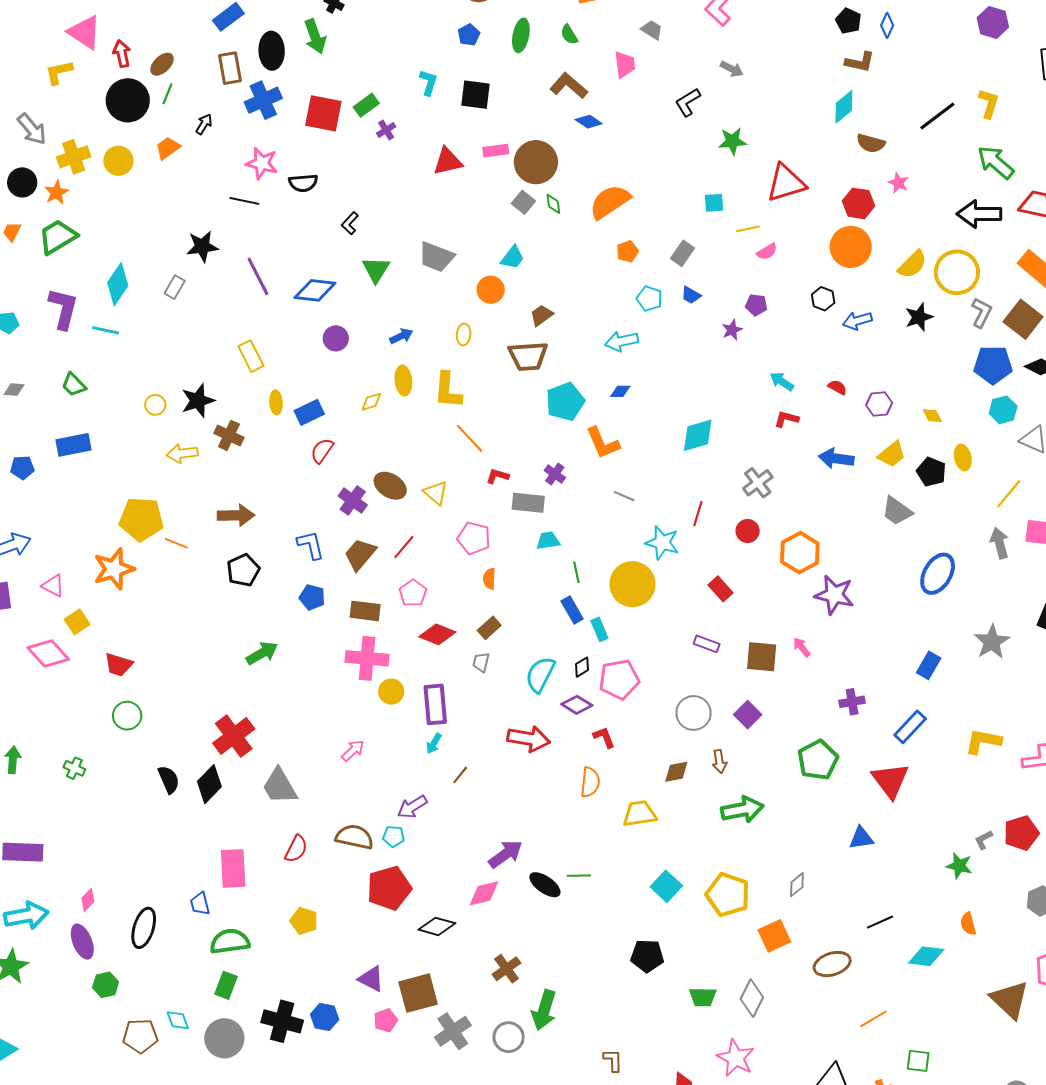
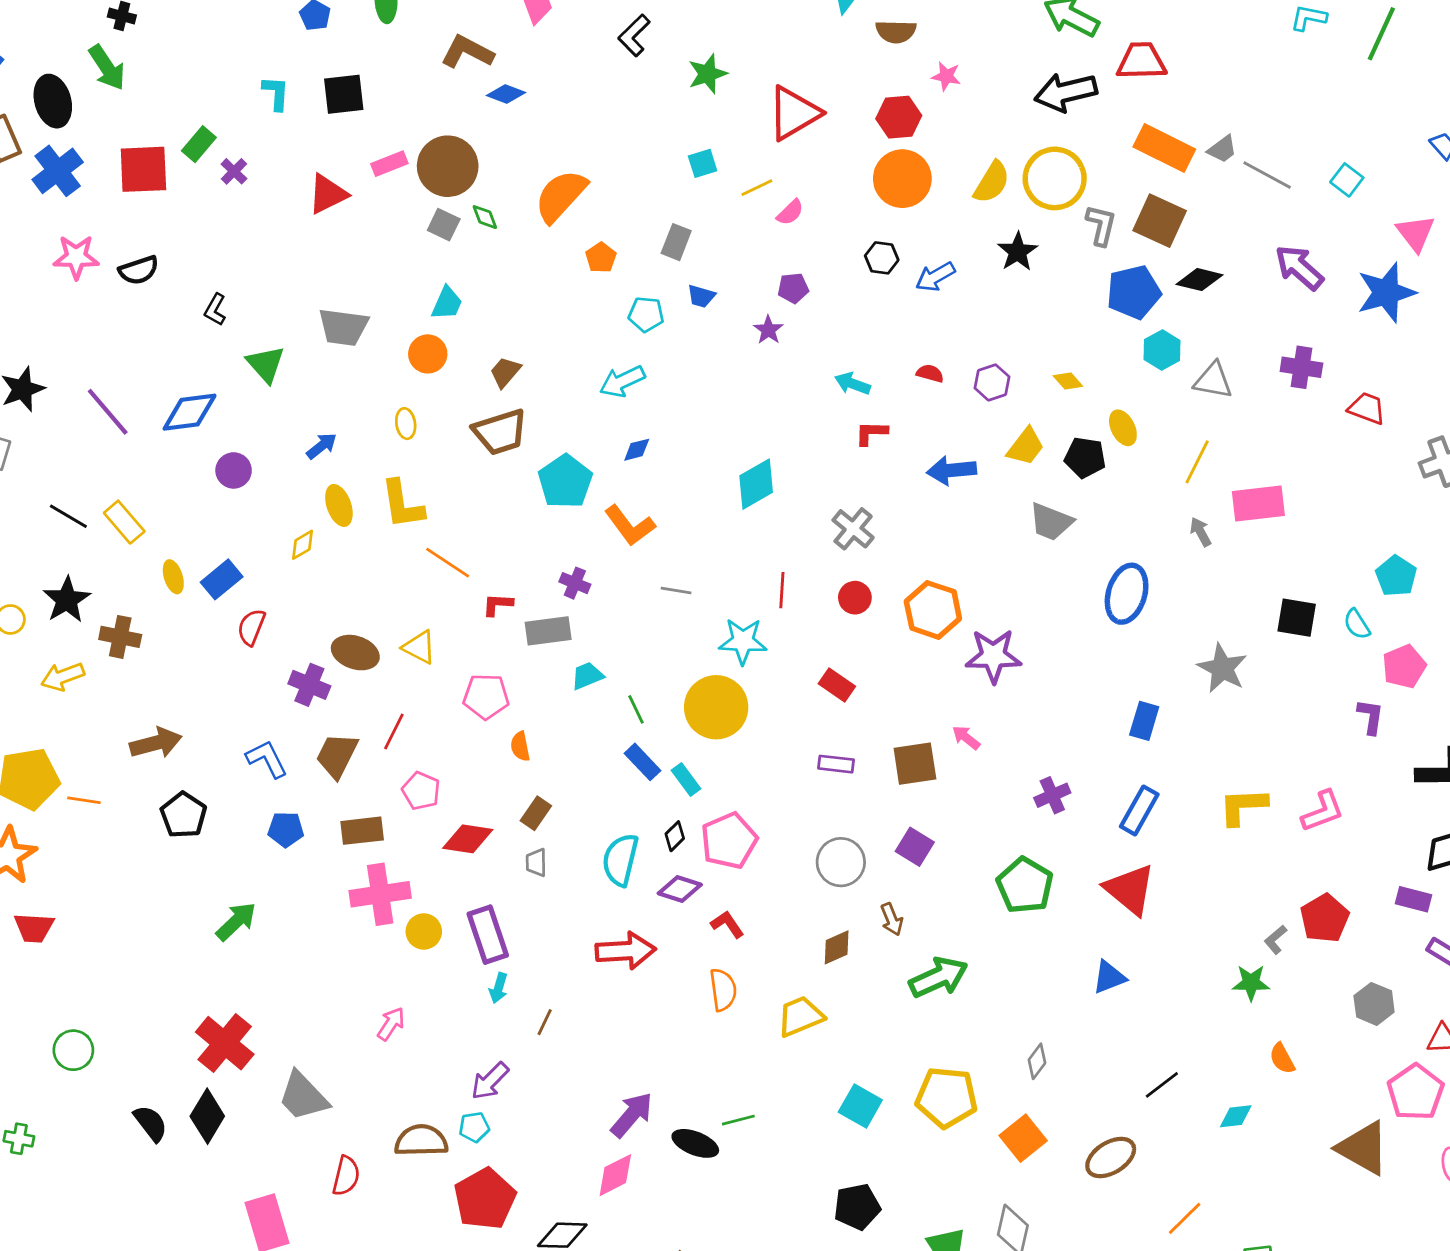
black line: (244, 201) -> (68, 516), moved, turned 32
gray arrow: (999, 543) -> (1201, 532), size x0.7
red trapezoid: (119, 665) -> (34, 928), moved
cyan diamond: (926, 956) -> (1236, 1116), size x0.7

